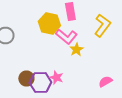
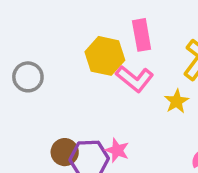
yellow star: (76, 50) -> (177, 101), moved

